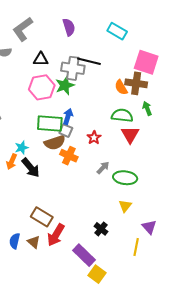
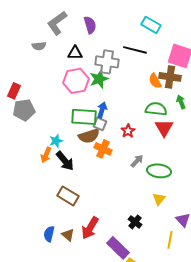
purple semicircle: (69, 27) -> (90, 25), moved
black line: (89, 61) -> (135, 50), moved
brown rectangle: (42, 217) -> (68, 196), moved

